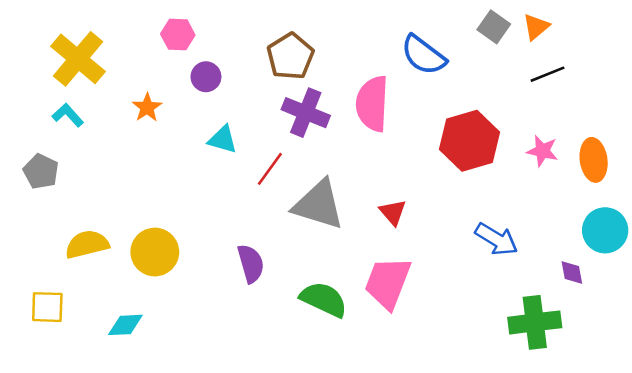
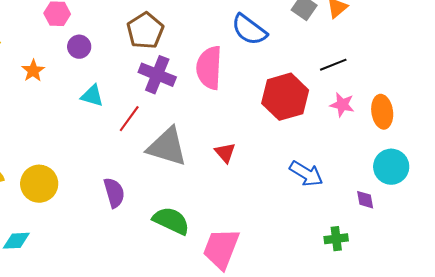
black line: (548, 74) -> (333, 65), moved
pink trapezoid: (388, 283) -> (221, 249), moved
green cross: (535, 322) -> (336, 239), size x0.6

